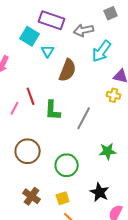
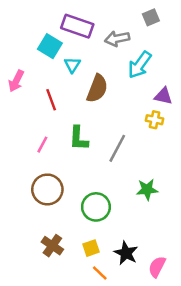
red line: (31, 96) -> (51, 100), moved
pink line: (15, 108) -> (42, 145), moved
black star: (100, 192) -> (126, 253), moved

